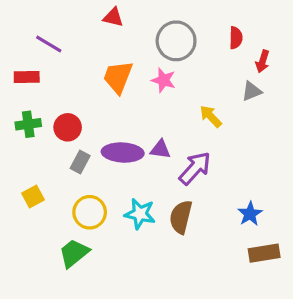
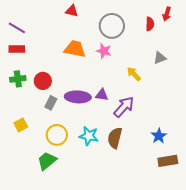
purple line: (49, 44) -> (17, 28), moved
red arrow: (263, 61) -> (167, 14), moved
orange trapezoid: (118, 77) -> (75, 49), turned 80

